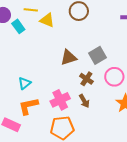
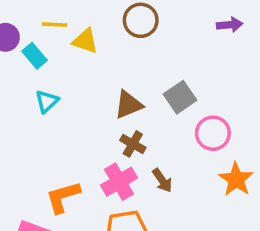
brown cross: (86, 79) -> (133, 144), moved
cyan triangle: (25, 83) -> (47, 101), moved

